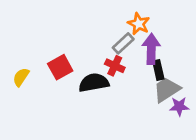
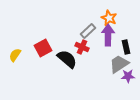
orange star: (139, 24) -> (109, 18), moved
black rectangle: (158, 70) -> (126, 47), moved
black semicircle: (94, 83) -> (67, 59), turned 50

